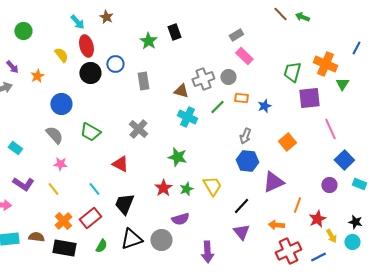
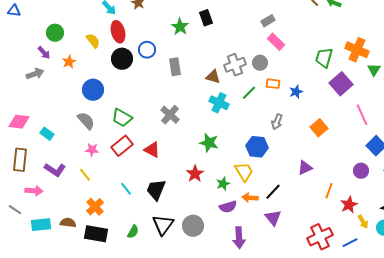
green circle: (23, 31) -> (55, 33), moved
purple square: (309, 98) -> (341, 84), turned -35
blue hexagon: (247, 161) -> (257, 147), moved
purple triangle: (273, 182) -> (305, 168), size x0.7
cyan line: (94, 189) -> (126, 189), moved
green star: (186, 189) -> (223, 184), moved
red rectangle: (90, 218) -> (122, 146), moved
purple semicircle: (180, 219) -> (228, 207), moved
orange arrow: (276, 225) -> (250, 198), moved
black triangle: (131, 239) -> (163, 225), turned -35

